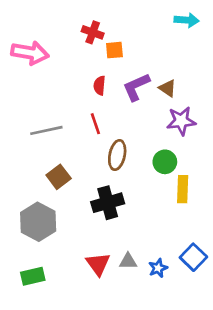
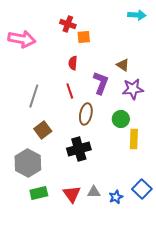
purple L-shape: (136, 87) -> (101, 83), moved, turned 135
gray line: (46, 130) -> (34, 96), turned -60
green rectangle: (33, 276) -> (39, 193), moved

